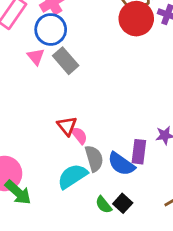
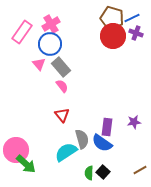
pink semicircle: (79, 135) -> (62, 86), moved
purple rectangle: (139, 152) -> (107, 127), moved
green semicircle: (104, 205) -> (89, 173), turned 40

